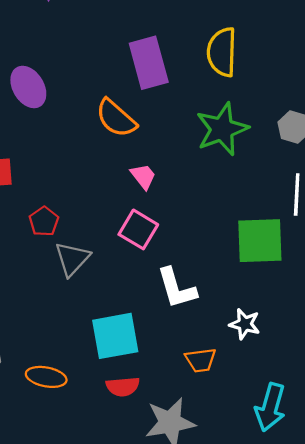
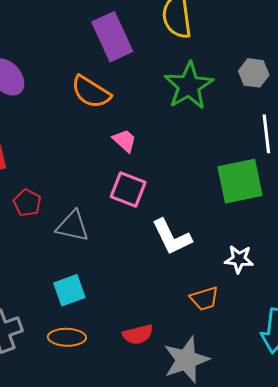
red pentagon: (44, 221) -> (27, 203), moved
gray triangle: (72, 259) -> (73, 226), turned -51
cyan square: (115, 336) -> (69, 290), moved, size x0.7

